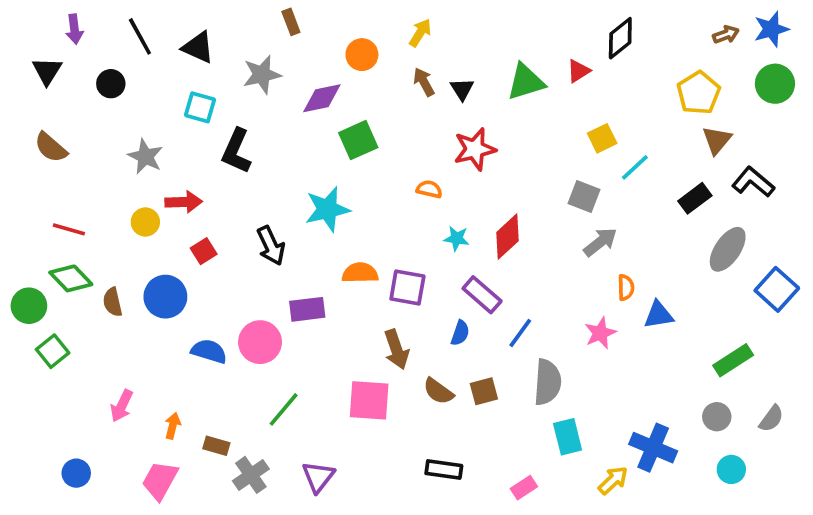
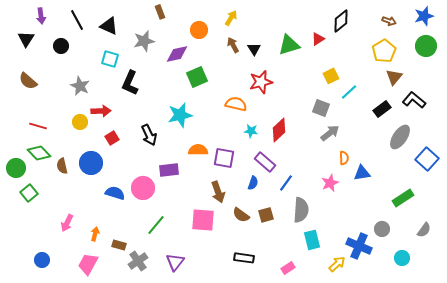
brown arrow: (726, 35) -> (389, 21), moved, turned 40
orange semicircle: (429, 189) -> (236, 104), size x1.5
gray circle: (717, 417) -> (382, 229), moved

